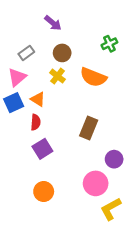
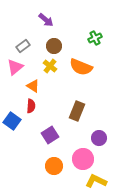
blue square: (14, 103) -> (12, 121), moved, turned -30
purple square: (42, 149) -> (50, 135), moved
orange circle: (44, 192) -> (54, 166), moved
yellow L-shape: (111, 209) -> (96, 181), turned 55

